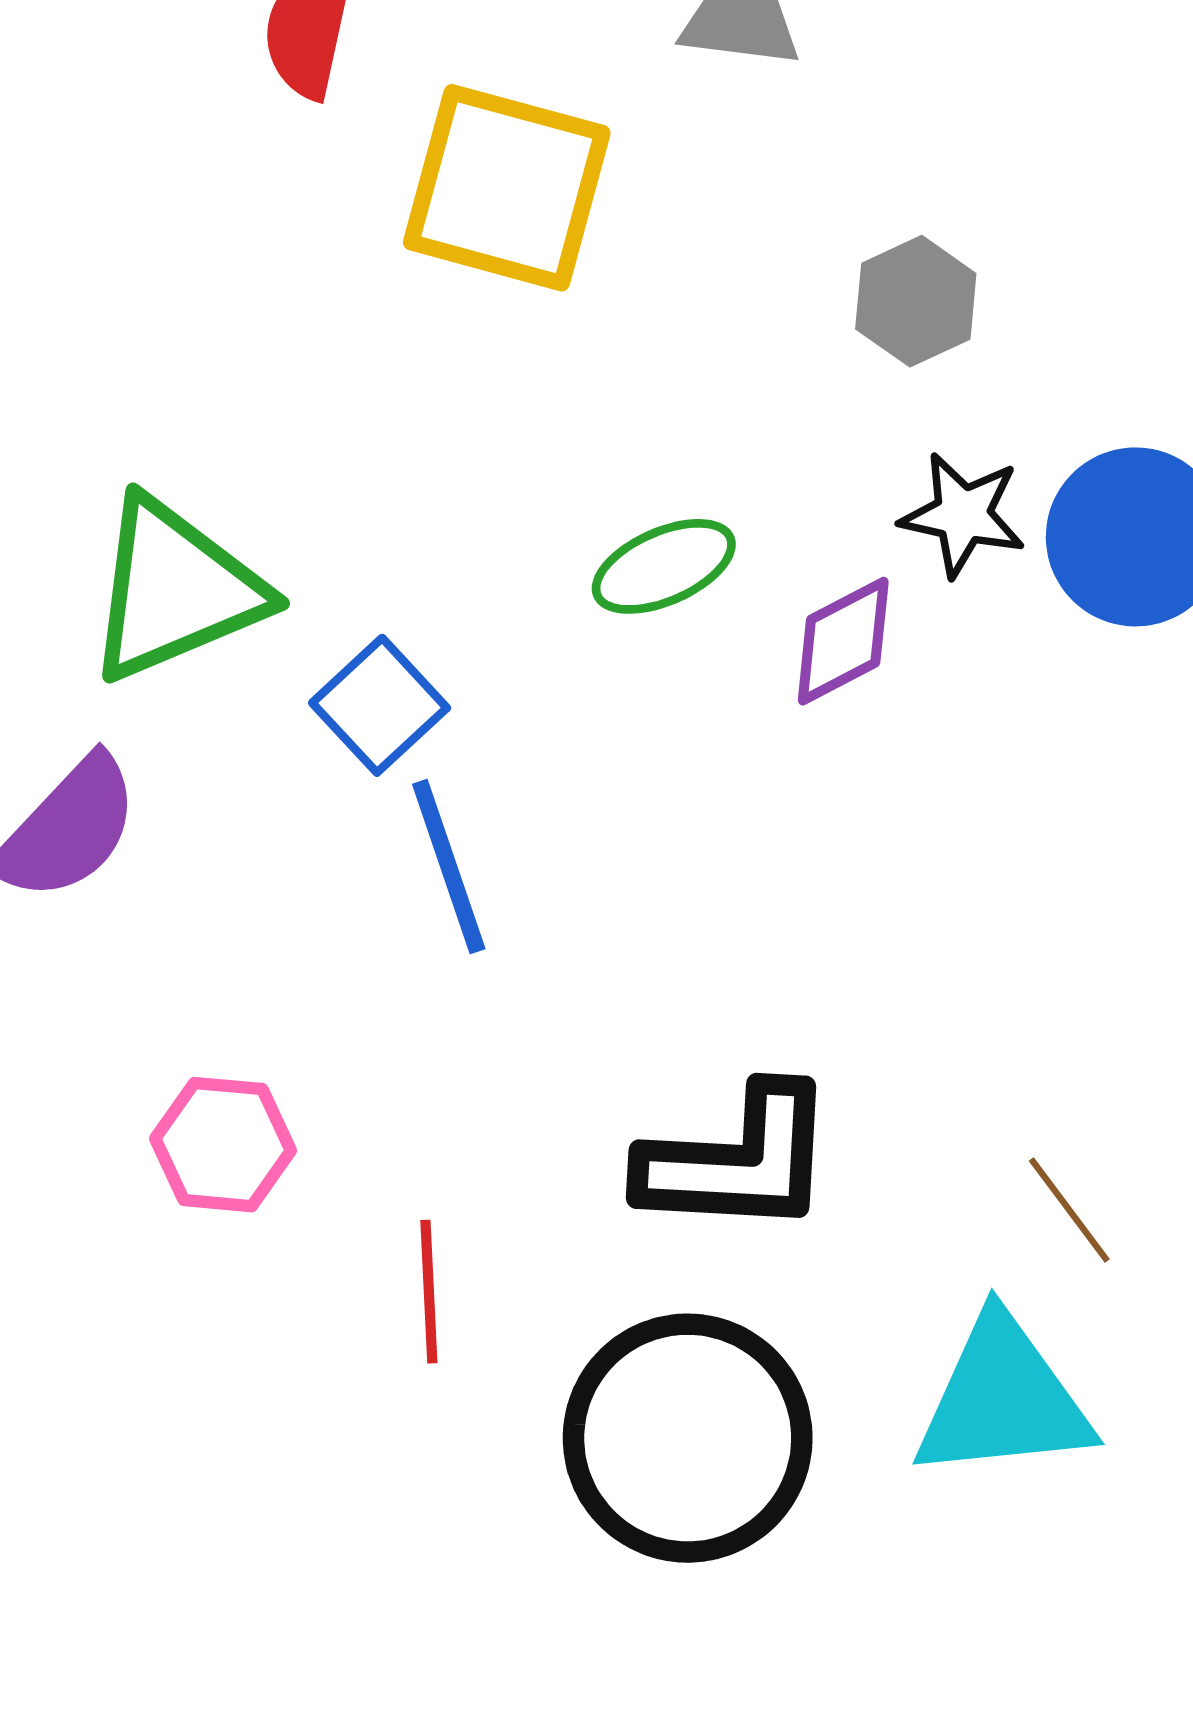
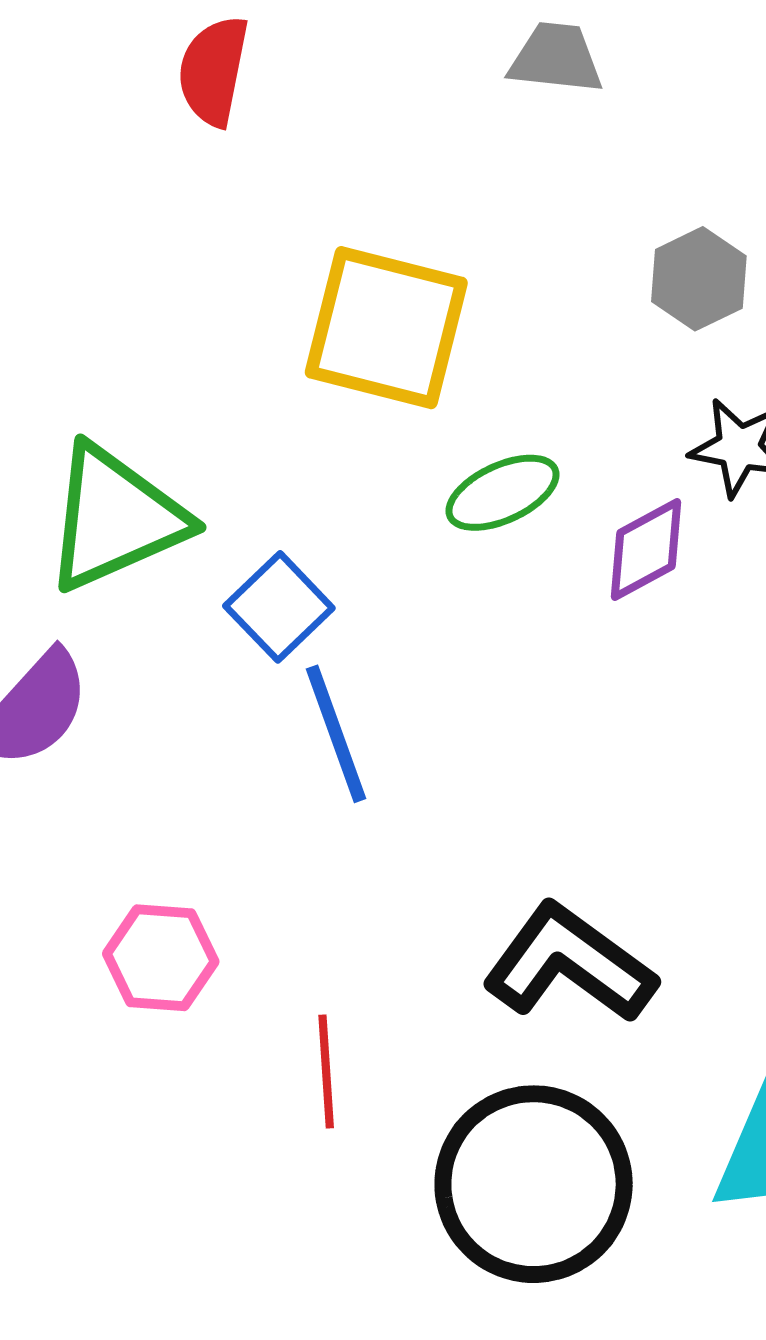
yellow square: (507, 188) -> (386, 328), moved
black L-shape: (738, 1161) -> (569, 963), turned -146

